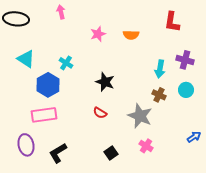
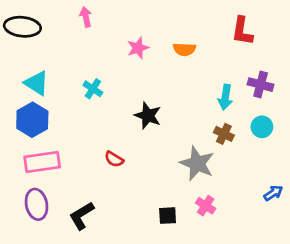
blue hexagon: (48, 85) -> (32, 120), moved
red semicircle: (100, 113) -> (114, 159), moved
pink rectangle: (44, 115) -> (42, 162), moved
black square: (111, 153) -> (168, 216), moved, turned 32

